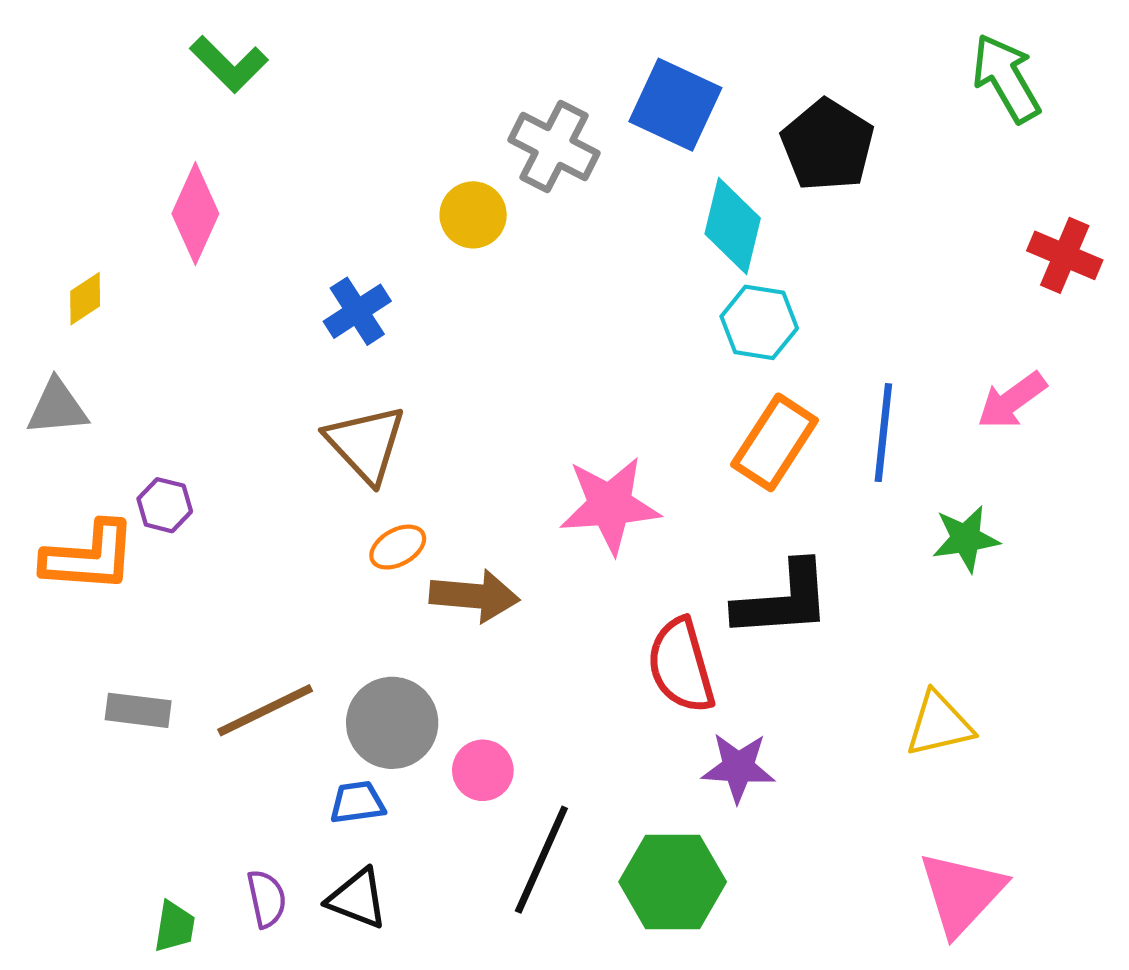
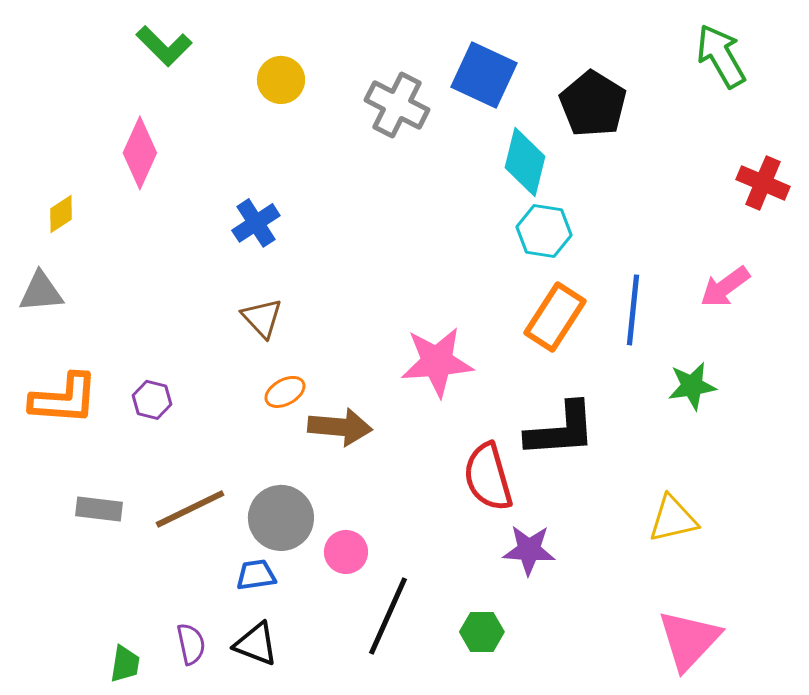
yellow circle: (473, 215) -> (281, 80), moved
brown triangle: (366, 444) -> (262, 318), size x0.7
purple hexagon: (165, 505) -> (152, 400), moved
green hexagon: (673, 882) -> (482, 632), size x0.6

